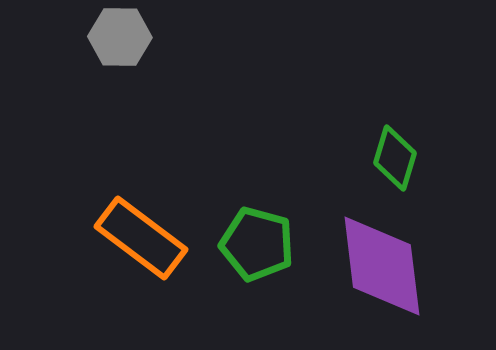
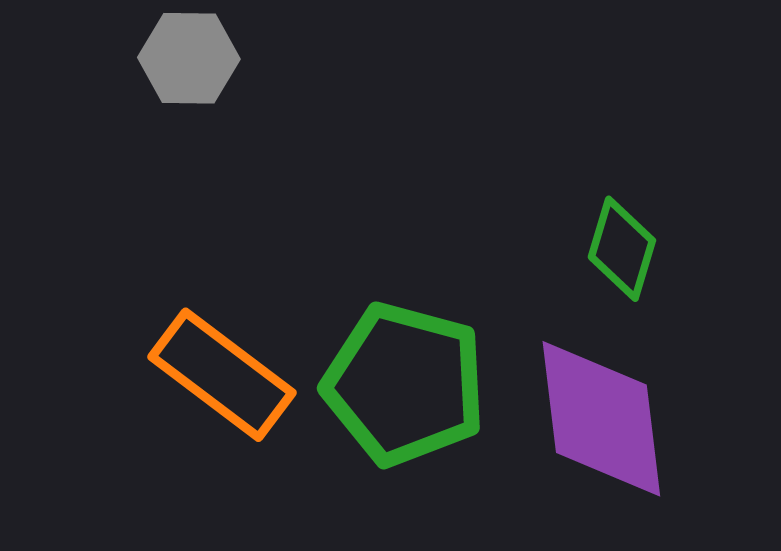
green pentagon: (257, 244) -> (405, 384), size x1.4

